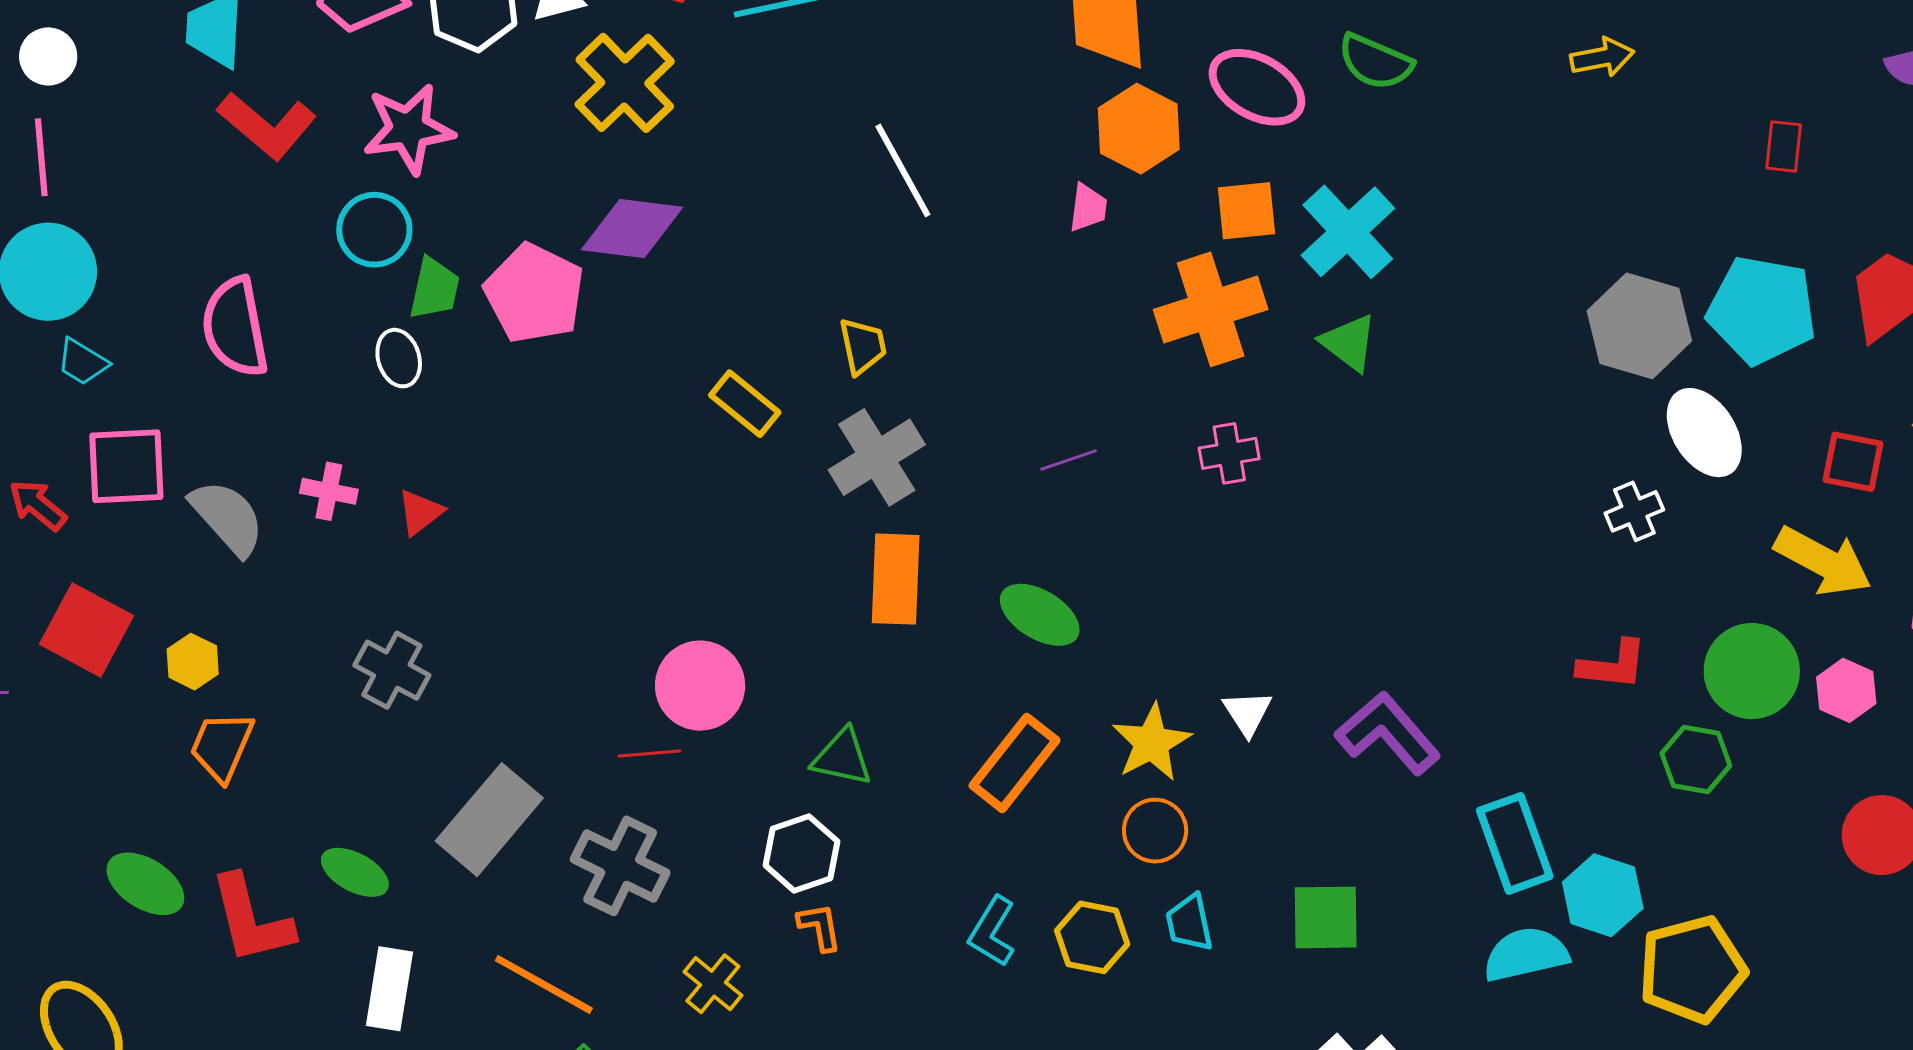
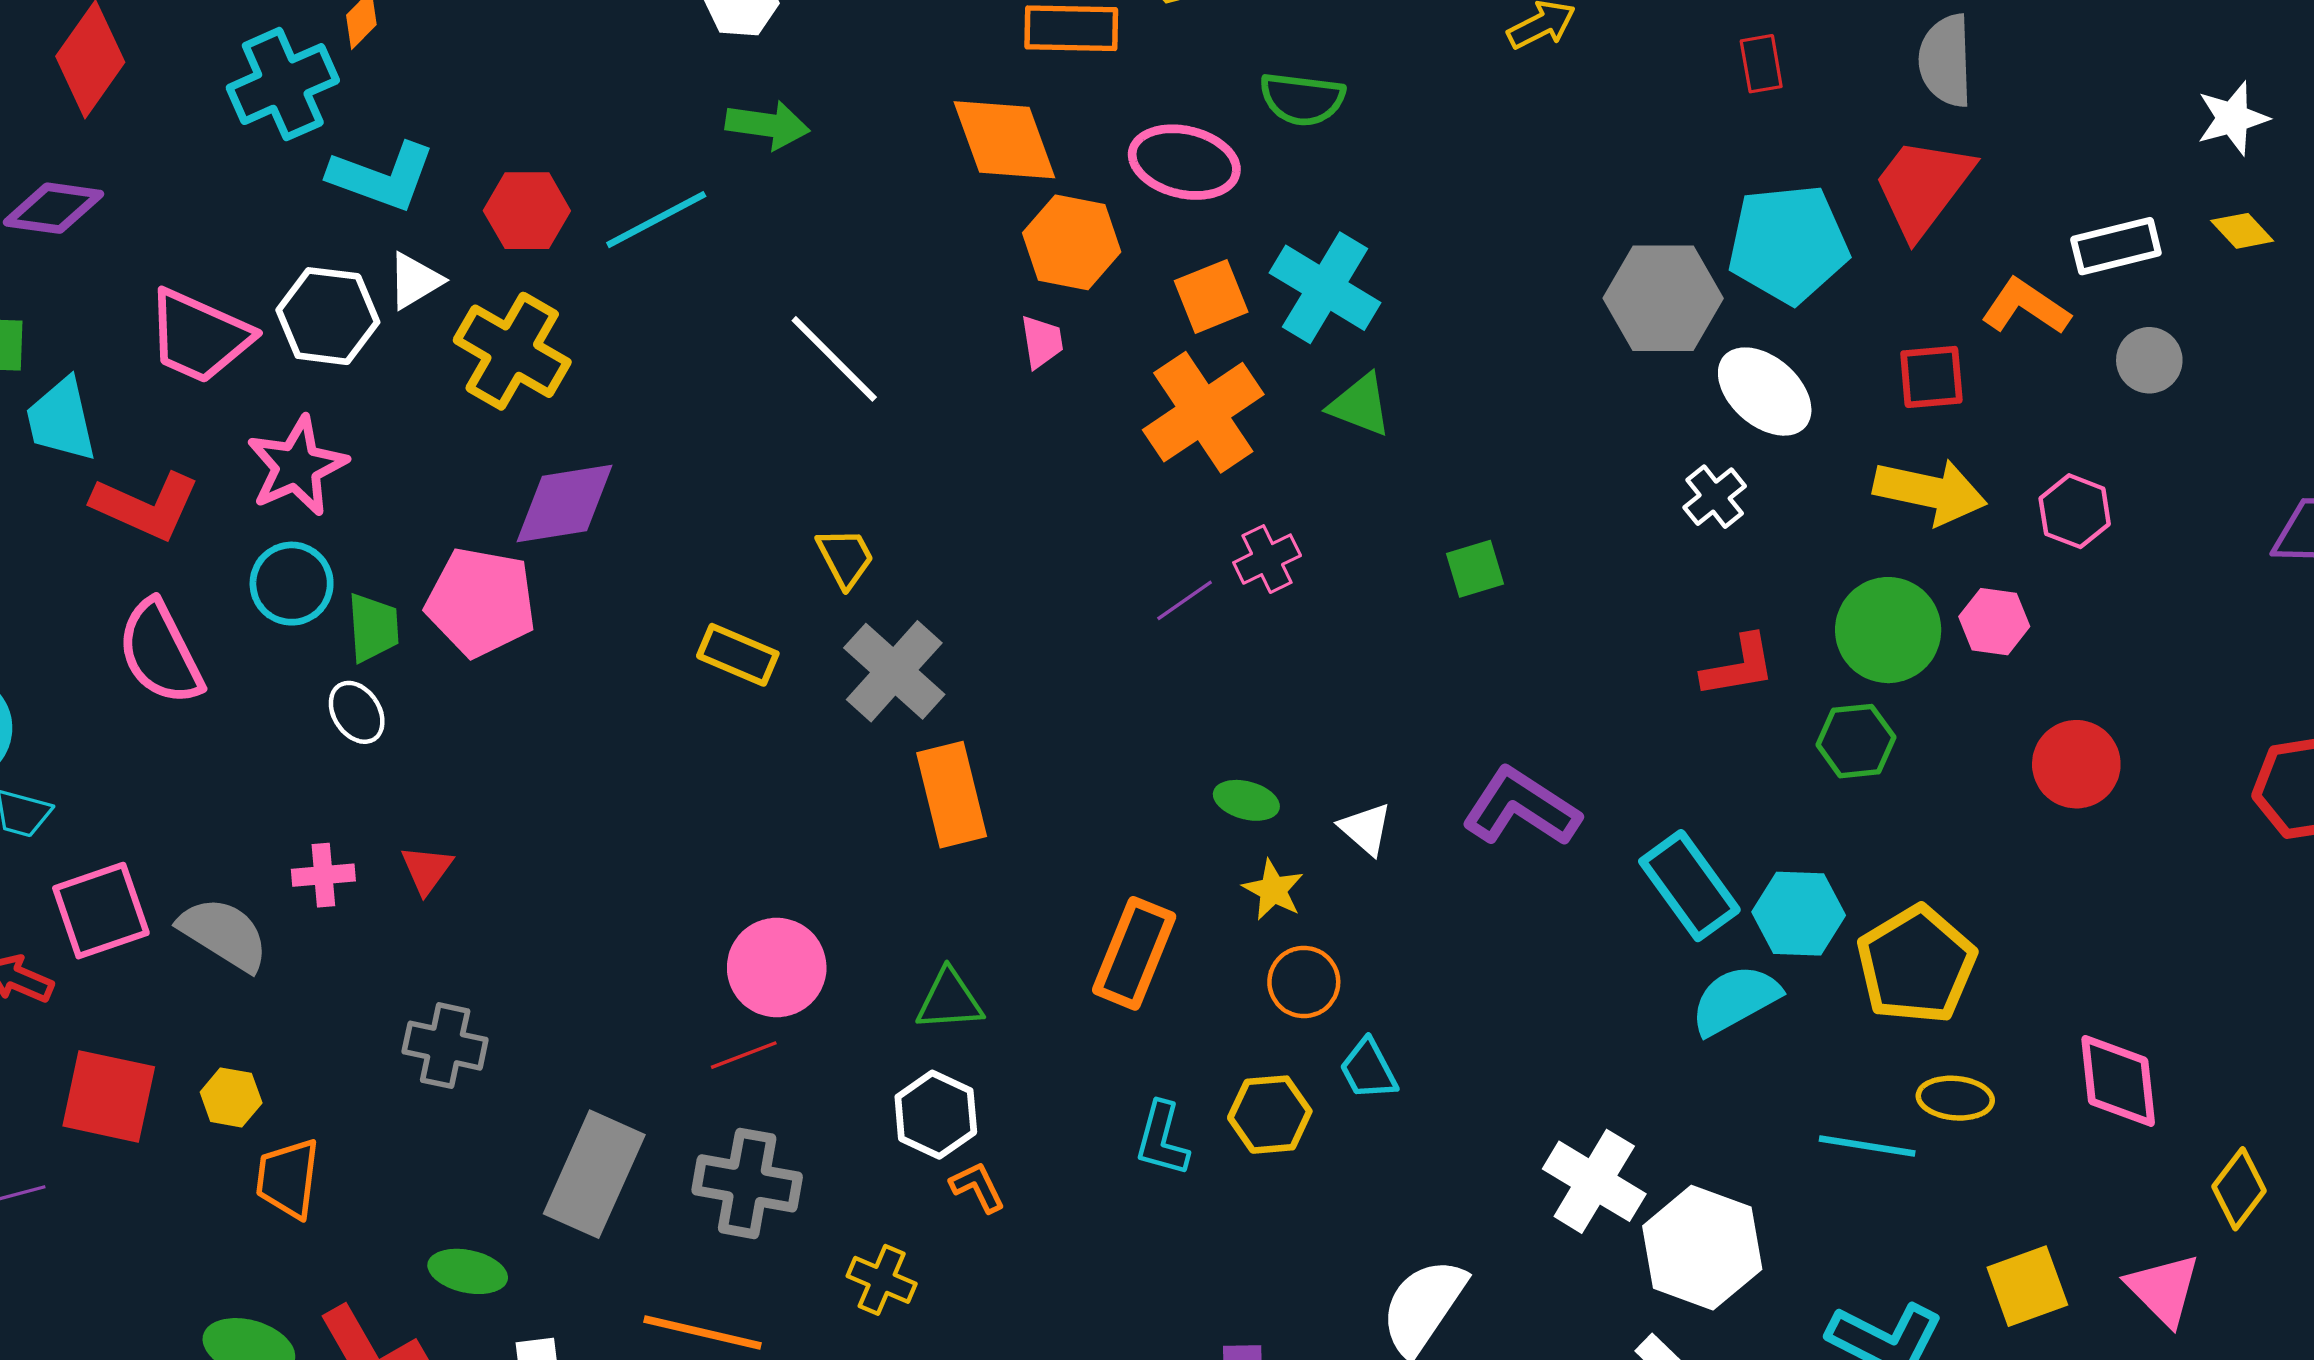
pink semicircle: (235, 327) -> (160, 652), moved
purple line: (1069, 460) -> (1185, 600), moved
green ellipse: (1040, 615) -> (1246, 800), moved, size x0.7
yellow star: (1152, 743) -> (1273, 890), size x0.7
green square: (1326, 917) -> (1475, 569), moved, size x0.7

